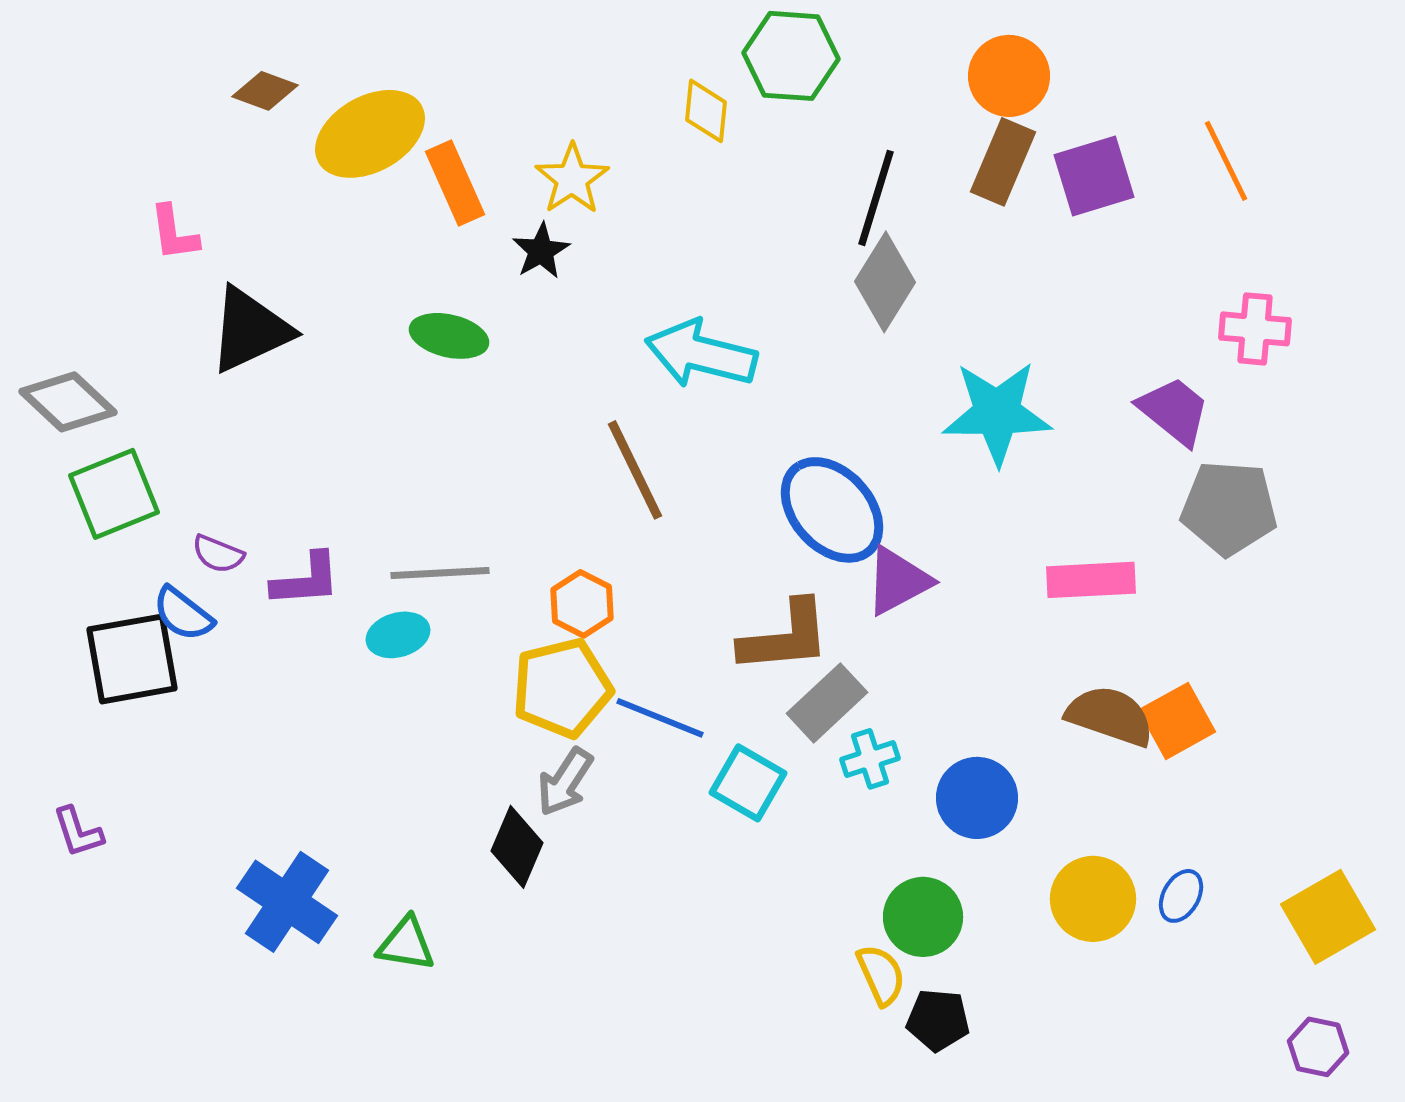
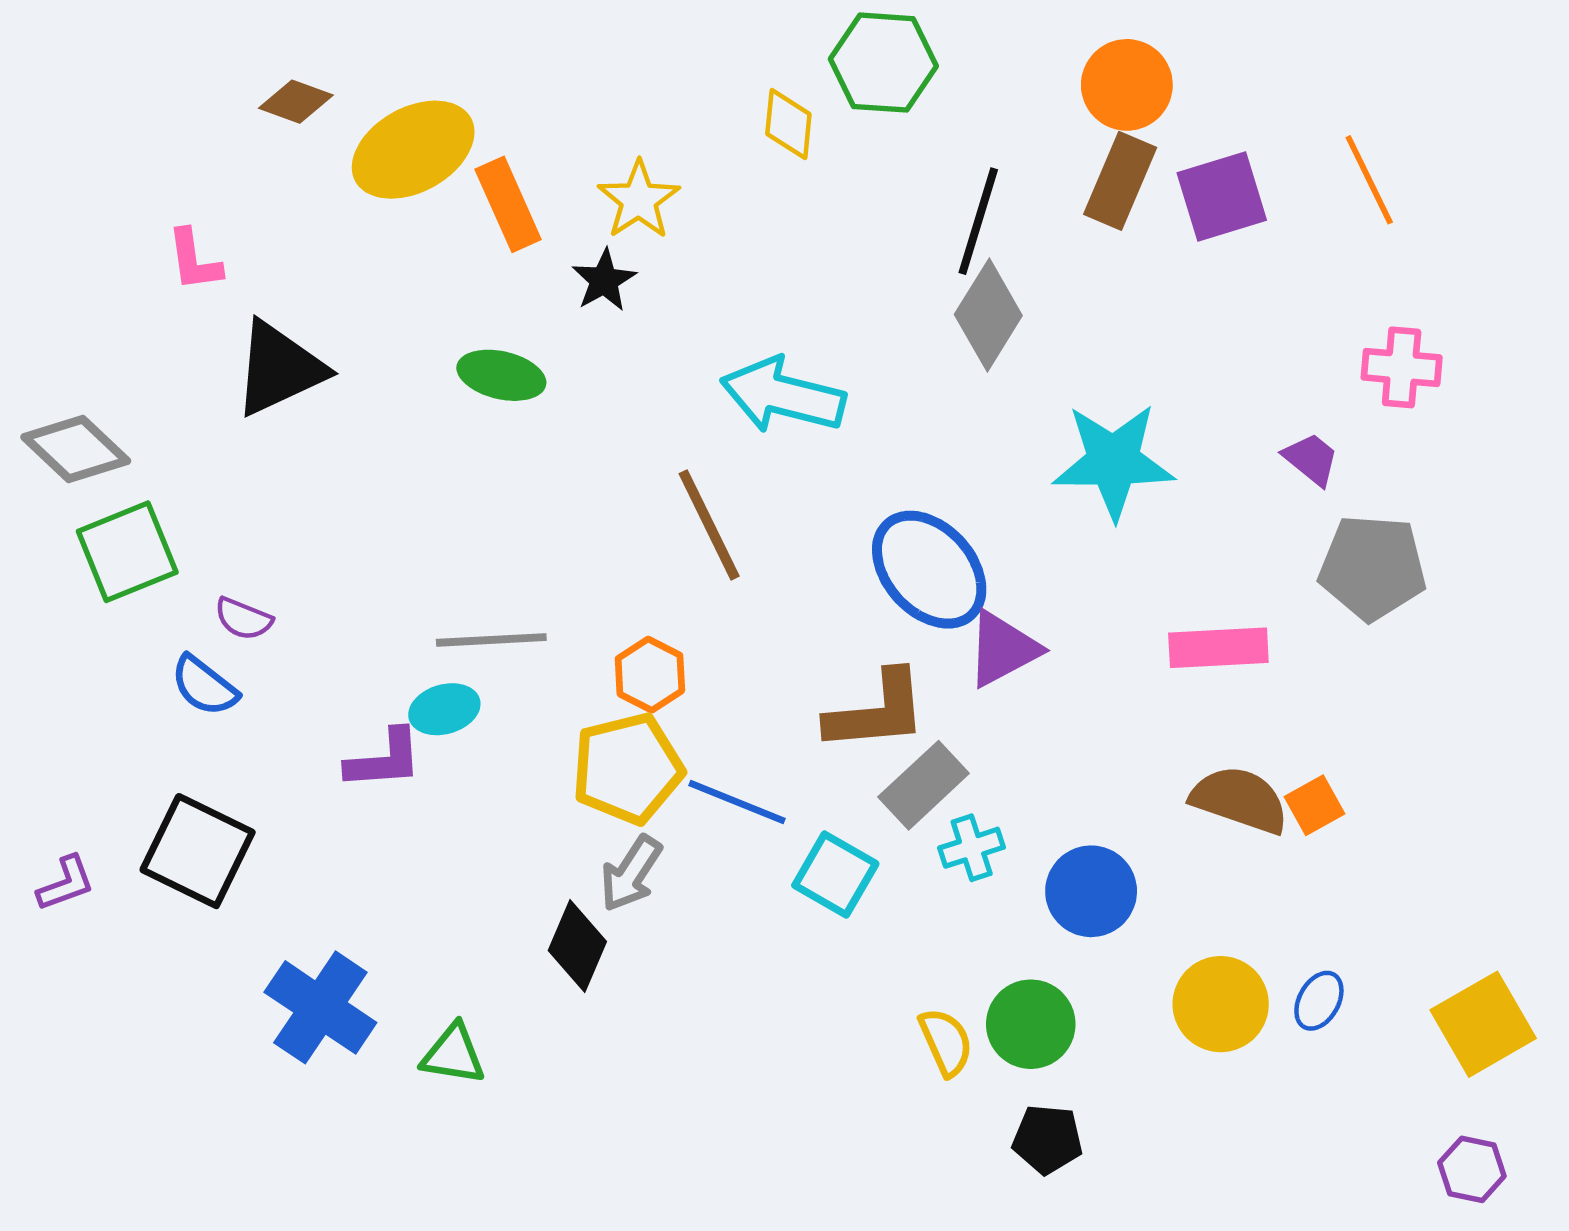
purple trapezoid: (1174, 411) -> (1311, 459), size x0.7
purple L-shape: (306, 580) -> (384, 759), moved
black square: (132, 659) -> (198, 851), moved, turned 36
orange square: (1177, 721) -> (1314, 805), size x0.7
purple L-shape: (78, 832) -> (66, 883), moved, turned -92
yellow semicircle: (881, 975) -> (946, 1042), moved

